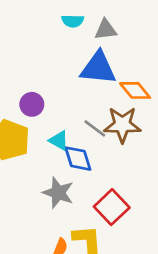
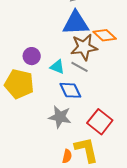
brown star: (122, 125) -> (84, 47), moved
cyan triangle: (59, 140) -> (57, 67), moved

